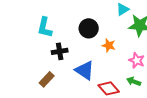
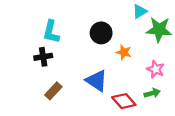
black cross: (60, 51) -> (43, 57), moved
green arrow: (134, 81) -> (152, 93), turned 144

